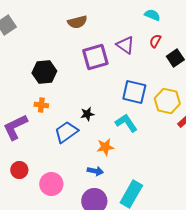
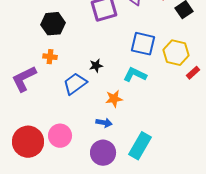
cyan L-shape: (126, 123) -> (135, 75), turned -30
red circle: (19, 170) -> (28, 142), moved, size x1.8

